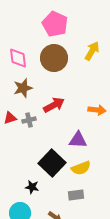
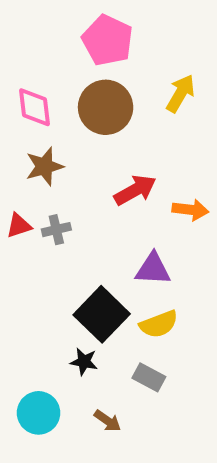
red arrow: (54, 105) -> (135, 190), moved
black star: (32, 187) -> (84, 362), moved
gray rectangle: (76, 195) -> (149, 377), turned 35

